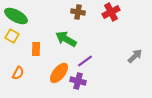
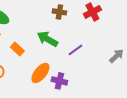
orange rectangle: (36, 49) -> (17, 49), turned -48
purple line: (85, 61) -> (75, 50), moved

